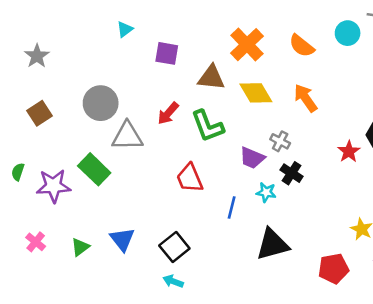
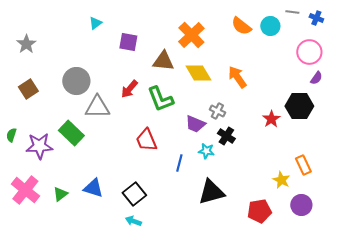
orange semicircle: (302, 46) -> (241, 26), moved
blue triangle: (122, 239) -> (93, 188), turned -35
pink cross: (36, 242) -> (25, 190), size x1.8

